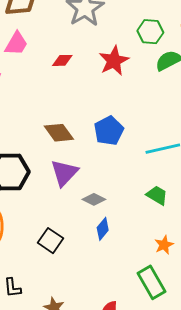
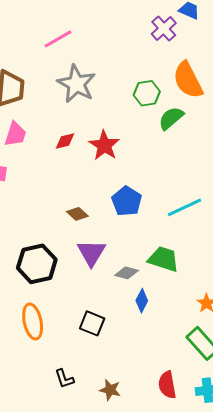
red star: (114, 61) -> (104, 145), moved
brown diamond: (59, 133) -> (77, 214), size x0.7
green trapezoid: (157, 195) -> (163, 259), moved, size x1.4

